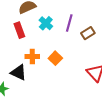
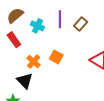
orange cross: (32, 56) -> (34, 62), turned -32
black triangle: (19, 72) -> (25, 81), turned 36

